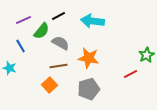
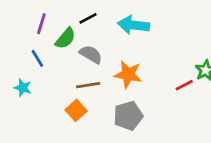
purple line: (24, 20) -> (41, 24), turned -49
red line: (131, 74) -> (184, 85), moved

